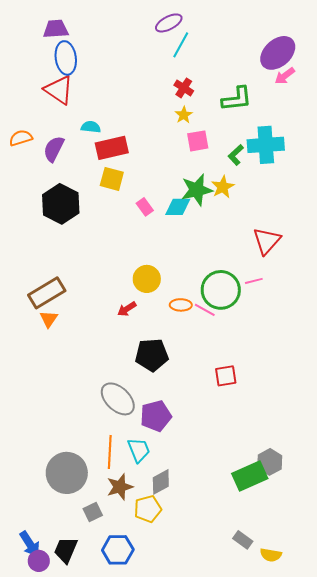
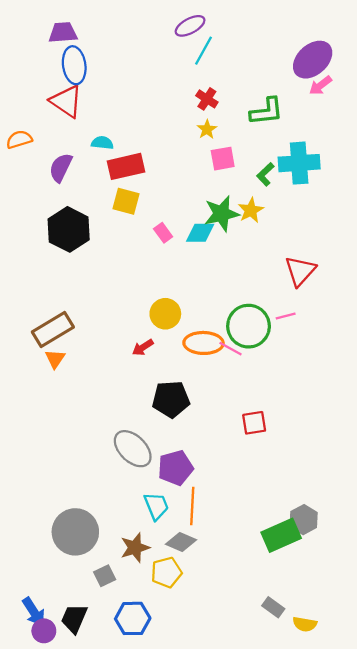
orange semicircle: (21, 138) -> (19, 139), moved
orange ellipse: (181, 305) -> (204, 343), size x1.6
orange line: (110, 452) -> (192, 506), moved
gray diamond: (161, 482) -> (181, 542), turned 52

